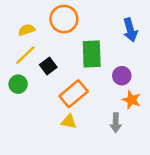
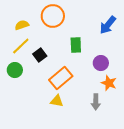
blue arrow: (130, 30) -> (108, 25), turned 54
green rectangle: (92, 54) -> (76, 45), size x0.7

